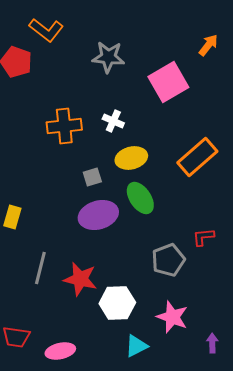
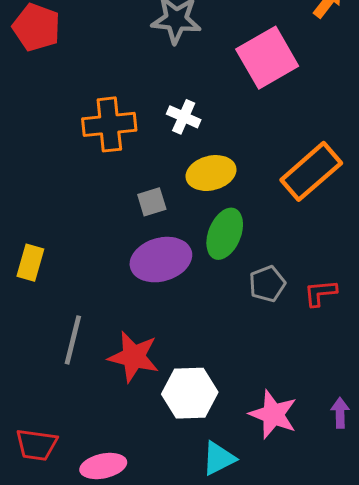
green ellipse: (140, 198) -> (225, 234), turned 56
gray pentagon: (168, 260) -> (267, 284), moved, size x0.7
purple arrow: (212, 343) -> (340, 413), moved

